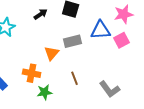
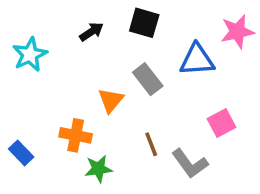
pink square: (122, 40) -> (222, 123), moved
gray rectangle: (73, 41) -> (148, 79), turned 66
gray L-shape: (110, 89) -> (190, 164), moved

